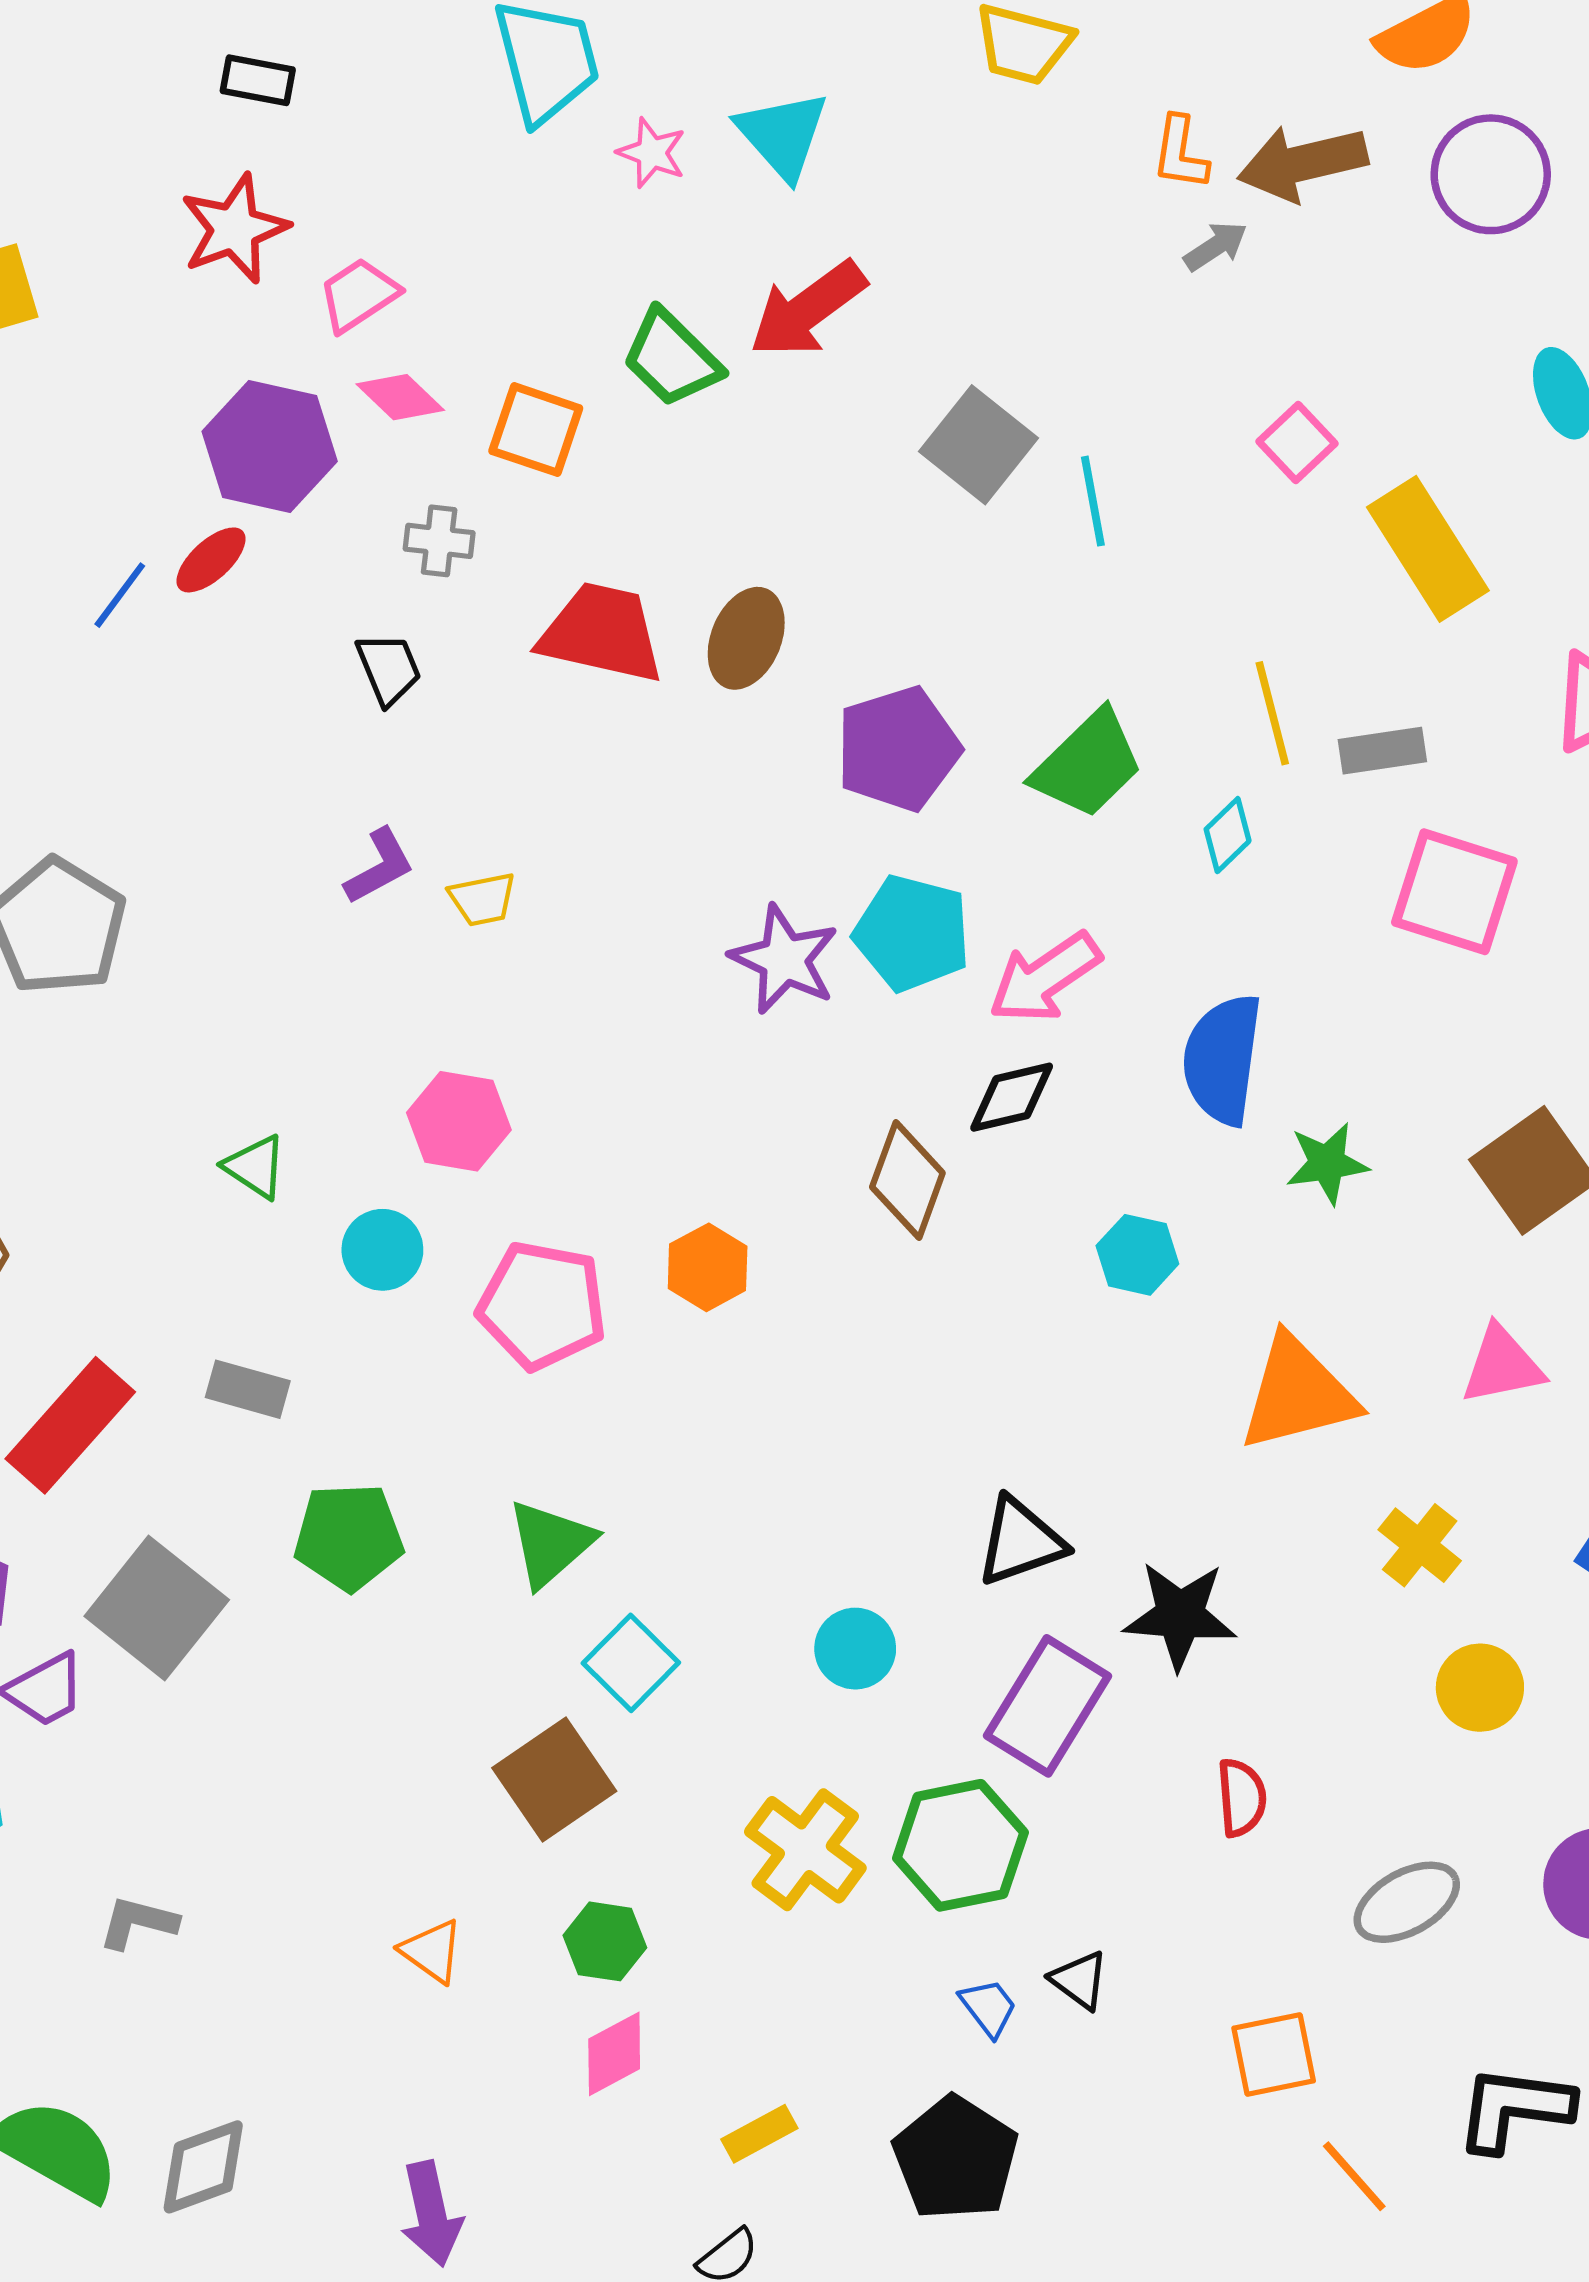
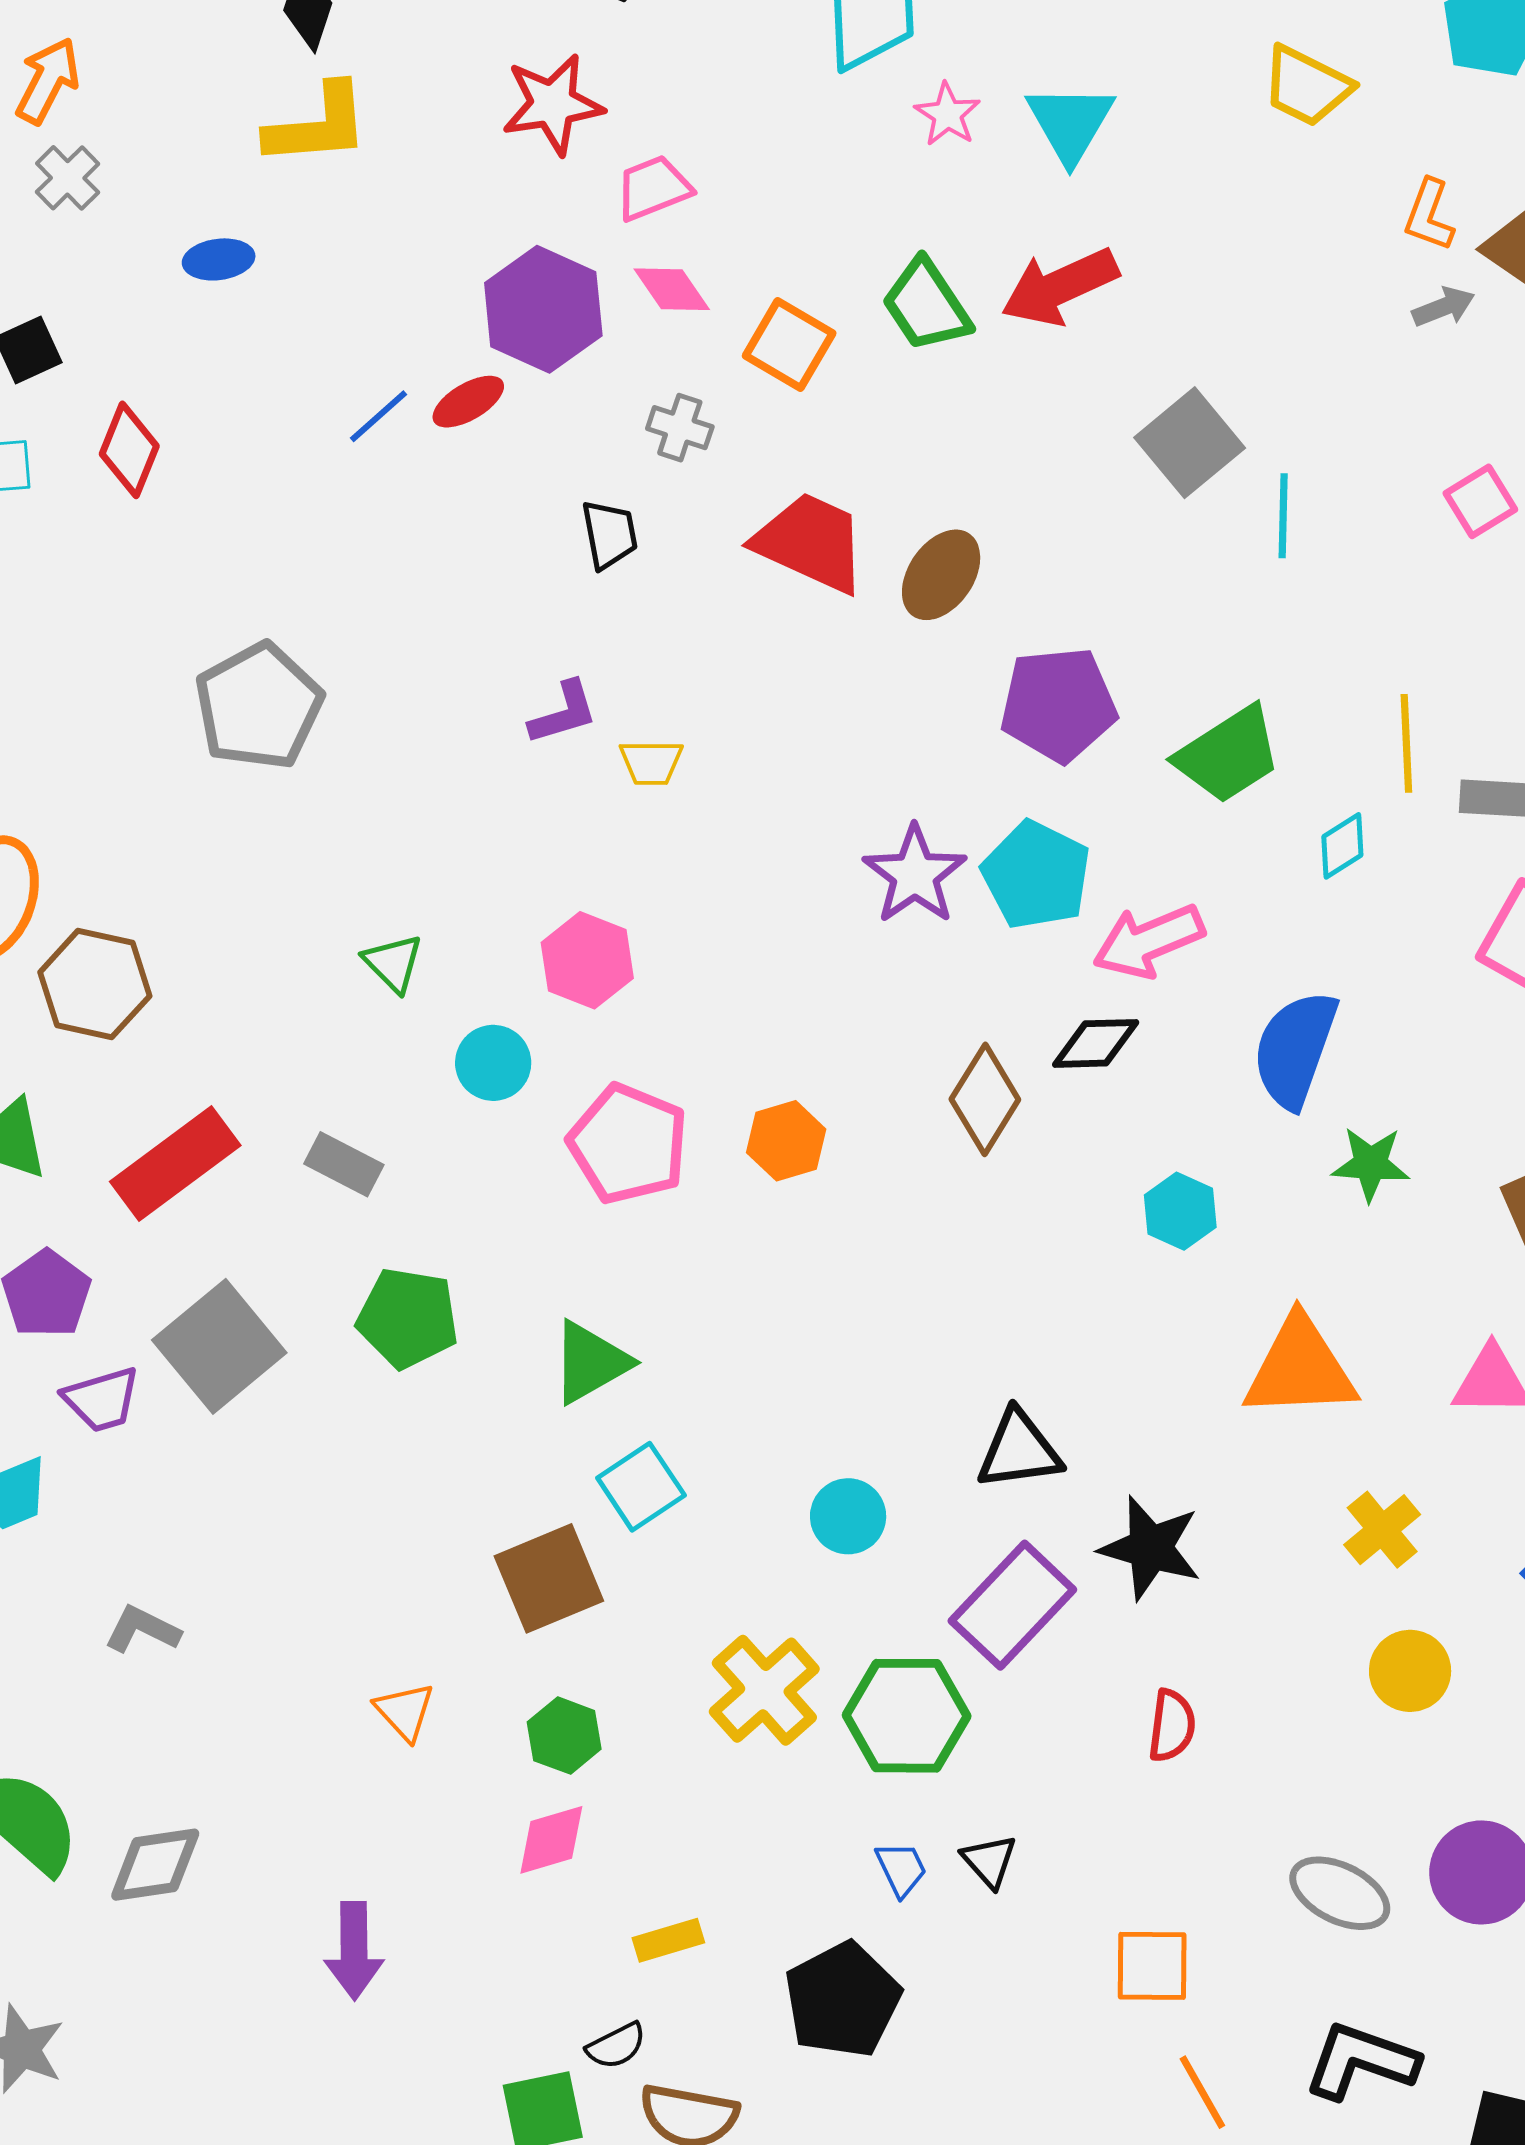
gray ellipse: (1407, 1902) -> (1340, 1893), moved, turned 44

